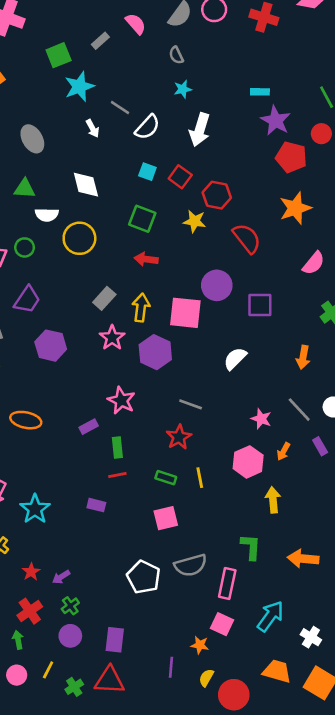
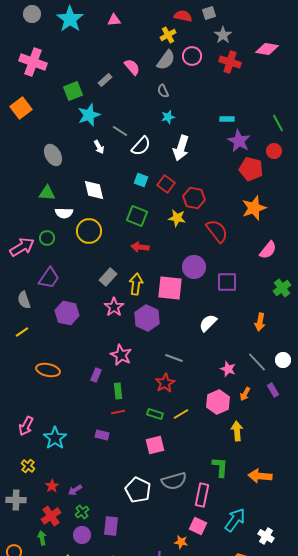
purple rectangle: (89, 427) -> (96, 375), turned -40
yellow line: (200, 478) -> (181, 414), turned 70
purple rectangle: (115, 640) -> (111, 526), moved

